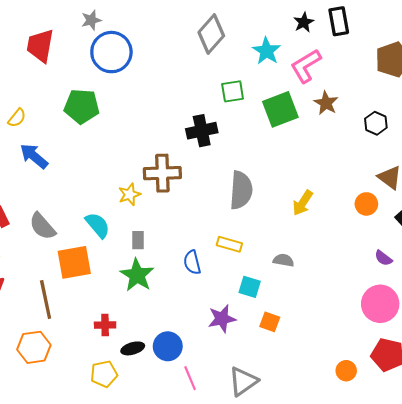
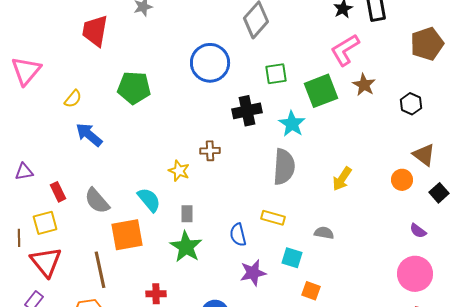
cyan star: (267, 51) -> (292, 124), moved
blue circle: (111, 52) -> (210, 63), moved
brown cross: (162, 173) -> (210, 151), size x0.6
yellow star: (129, 194) -> (179, 171), turned -30
purple star: (222, 319) -> (253, 273), moved

